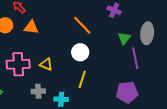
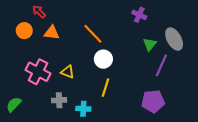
orange line: (82, 25) -> (93, 34), moved
gray ellipse: (147, 33) -> (174, 39), turned -35
purple line: (135, 58) -> (161, 65), turned 35
pink cross: (18, 64) -> (38, 72), turned 30

